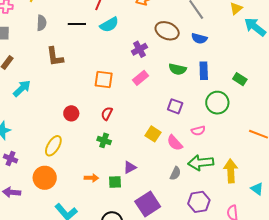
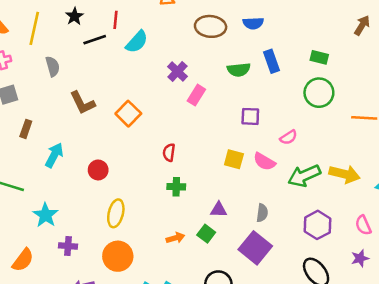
black line: (77, 24) -> (95, 40), moved
purple cross: (139, 49) -> (177, 72), moved
orange square: (104, 79) -> (128, 114), moved, turned -36
green circle: (217, 103) -> (319, 93), moved
red circle: (71, 113) -> (98, 170), moved
purple triangle: (130, 167) -> (219, 210), turned 48
yellow arrow: (231, 171) -> (344, 174), turned 125
gray semicircle: (175, 173) -> (262, 213), moved
green square: (115, 182) -> (206, 234), turned -32

